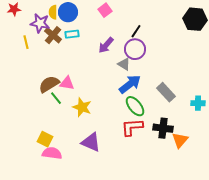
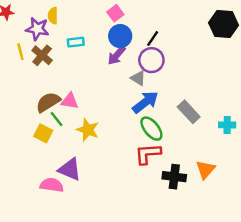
blue circle: (68, 12) -> (120, 36), moved
brown cross: (53, 35) -> (42, 55), moved
black cross: (163, 128) -> (174, 177), moved
yellow square: (45, 139) -> (43, 133), moved
purple triangle: (91, 142) -> (70, 169), moved

